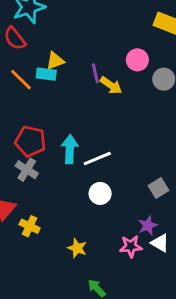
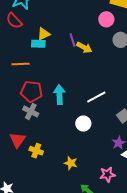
pink circle: (137, 60) -> (106, 19), moved
orange line: (21, 80) -> (21, 64), moved, turned -42
white line: (97, 159) -> (96, 97), moved
pink star: (131, 246) -> (107, 174), moved

